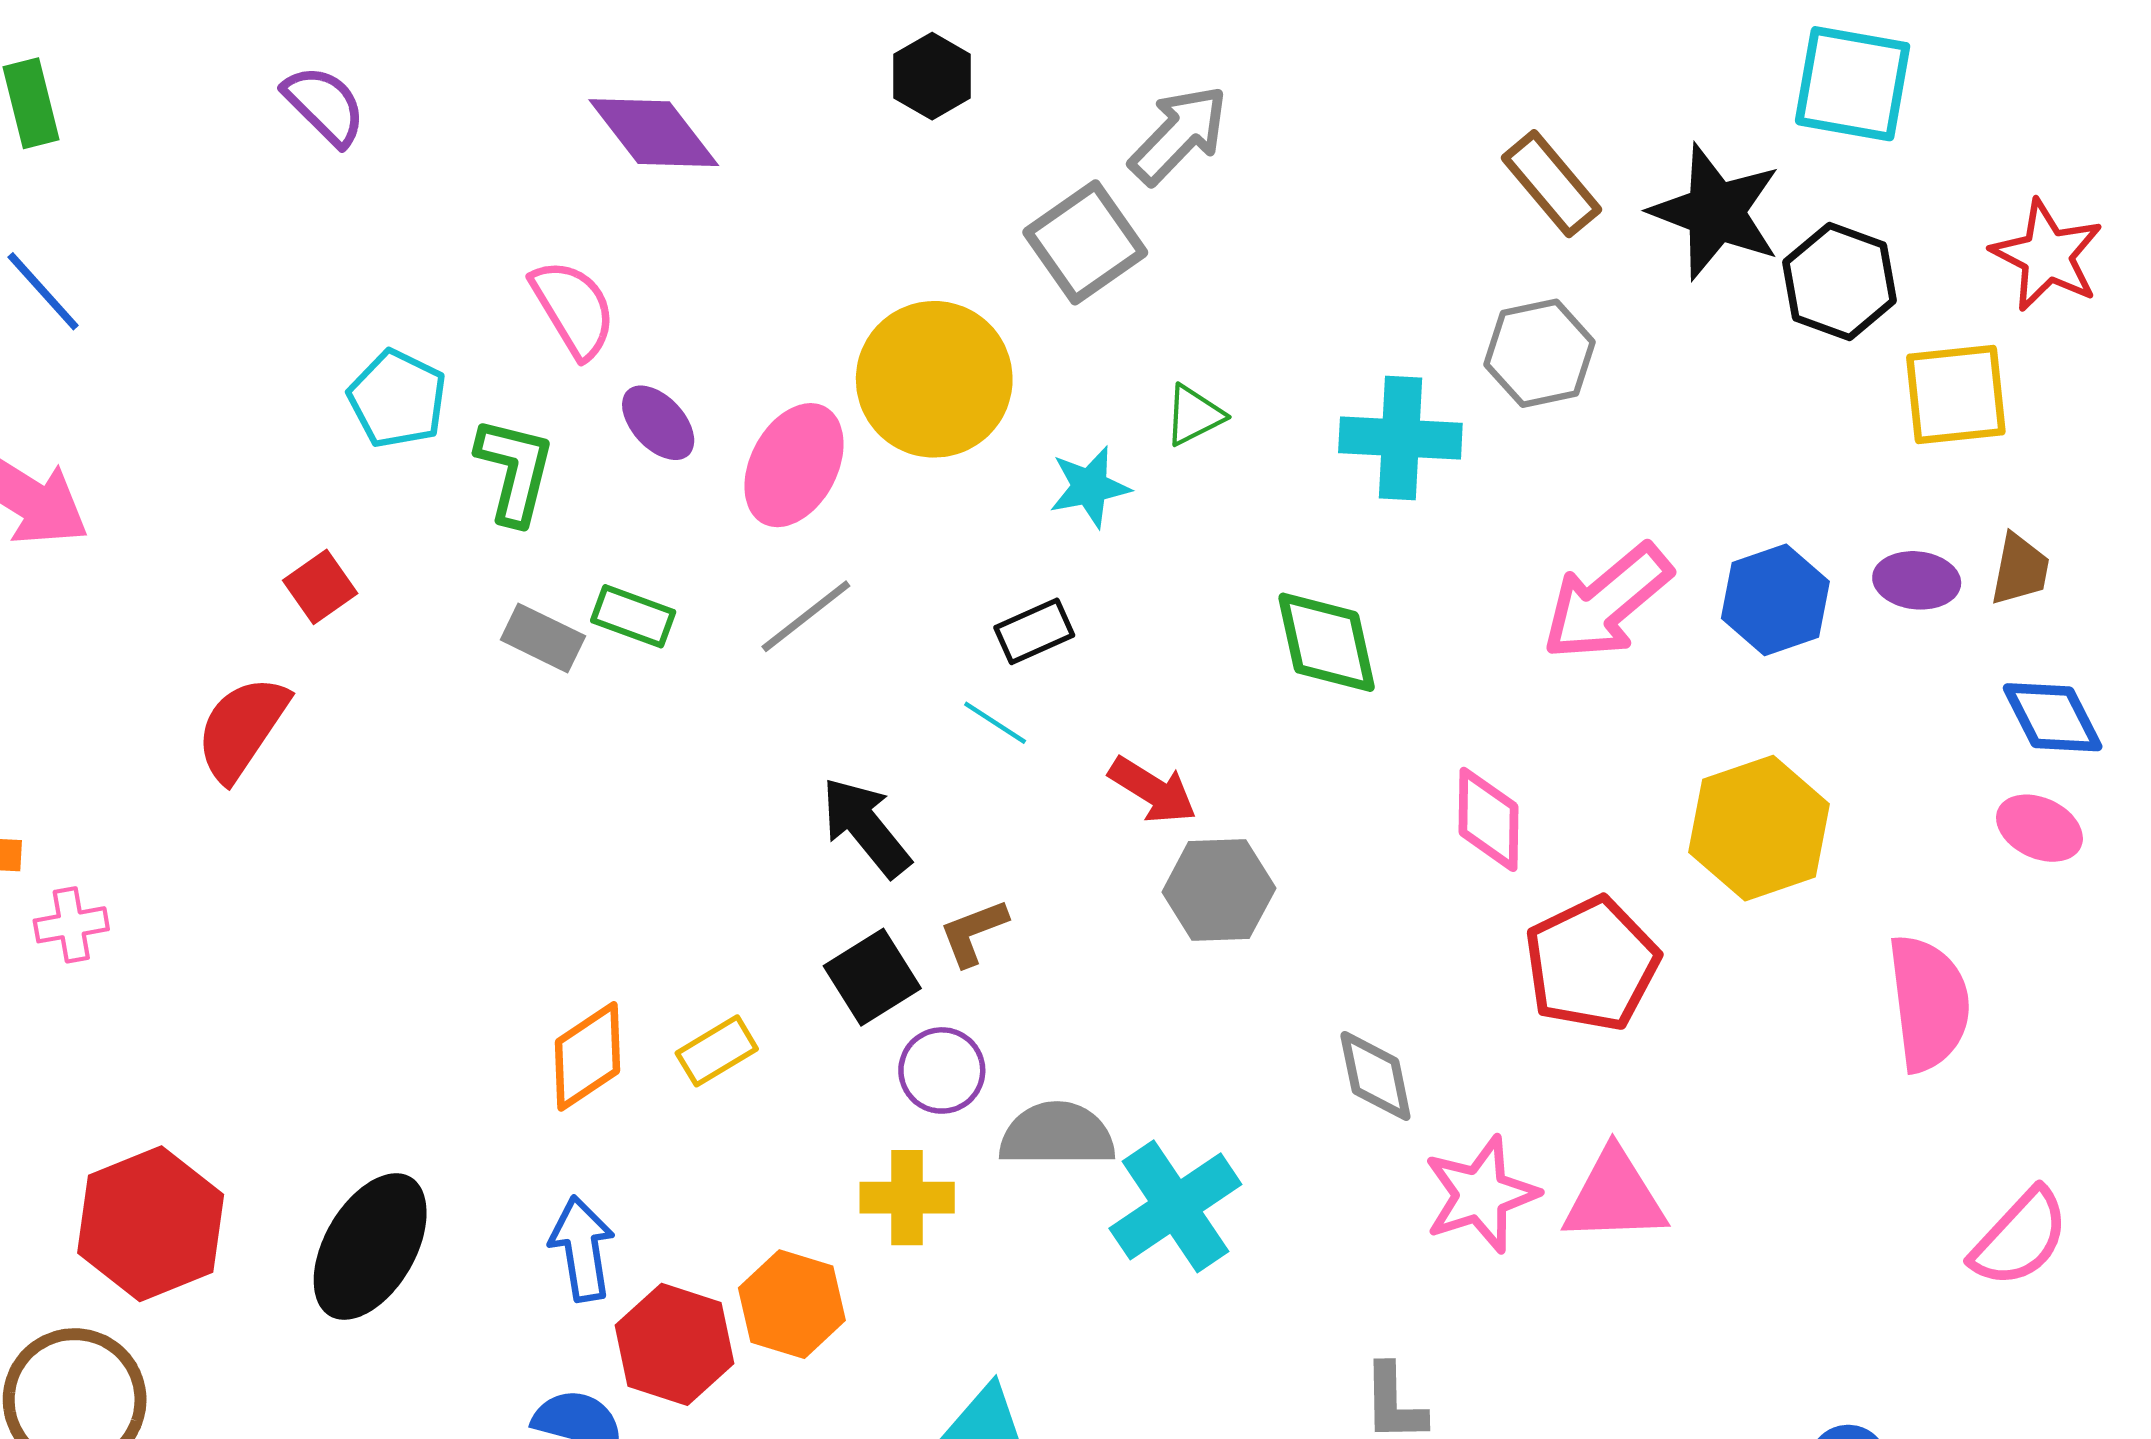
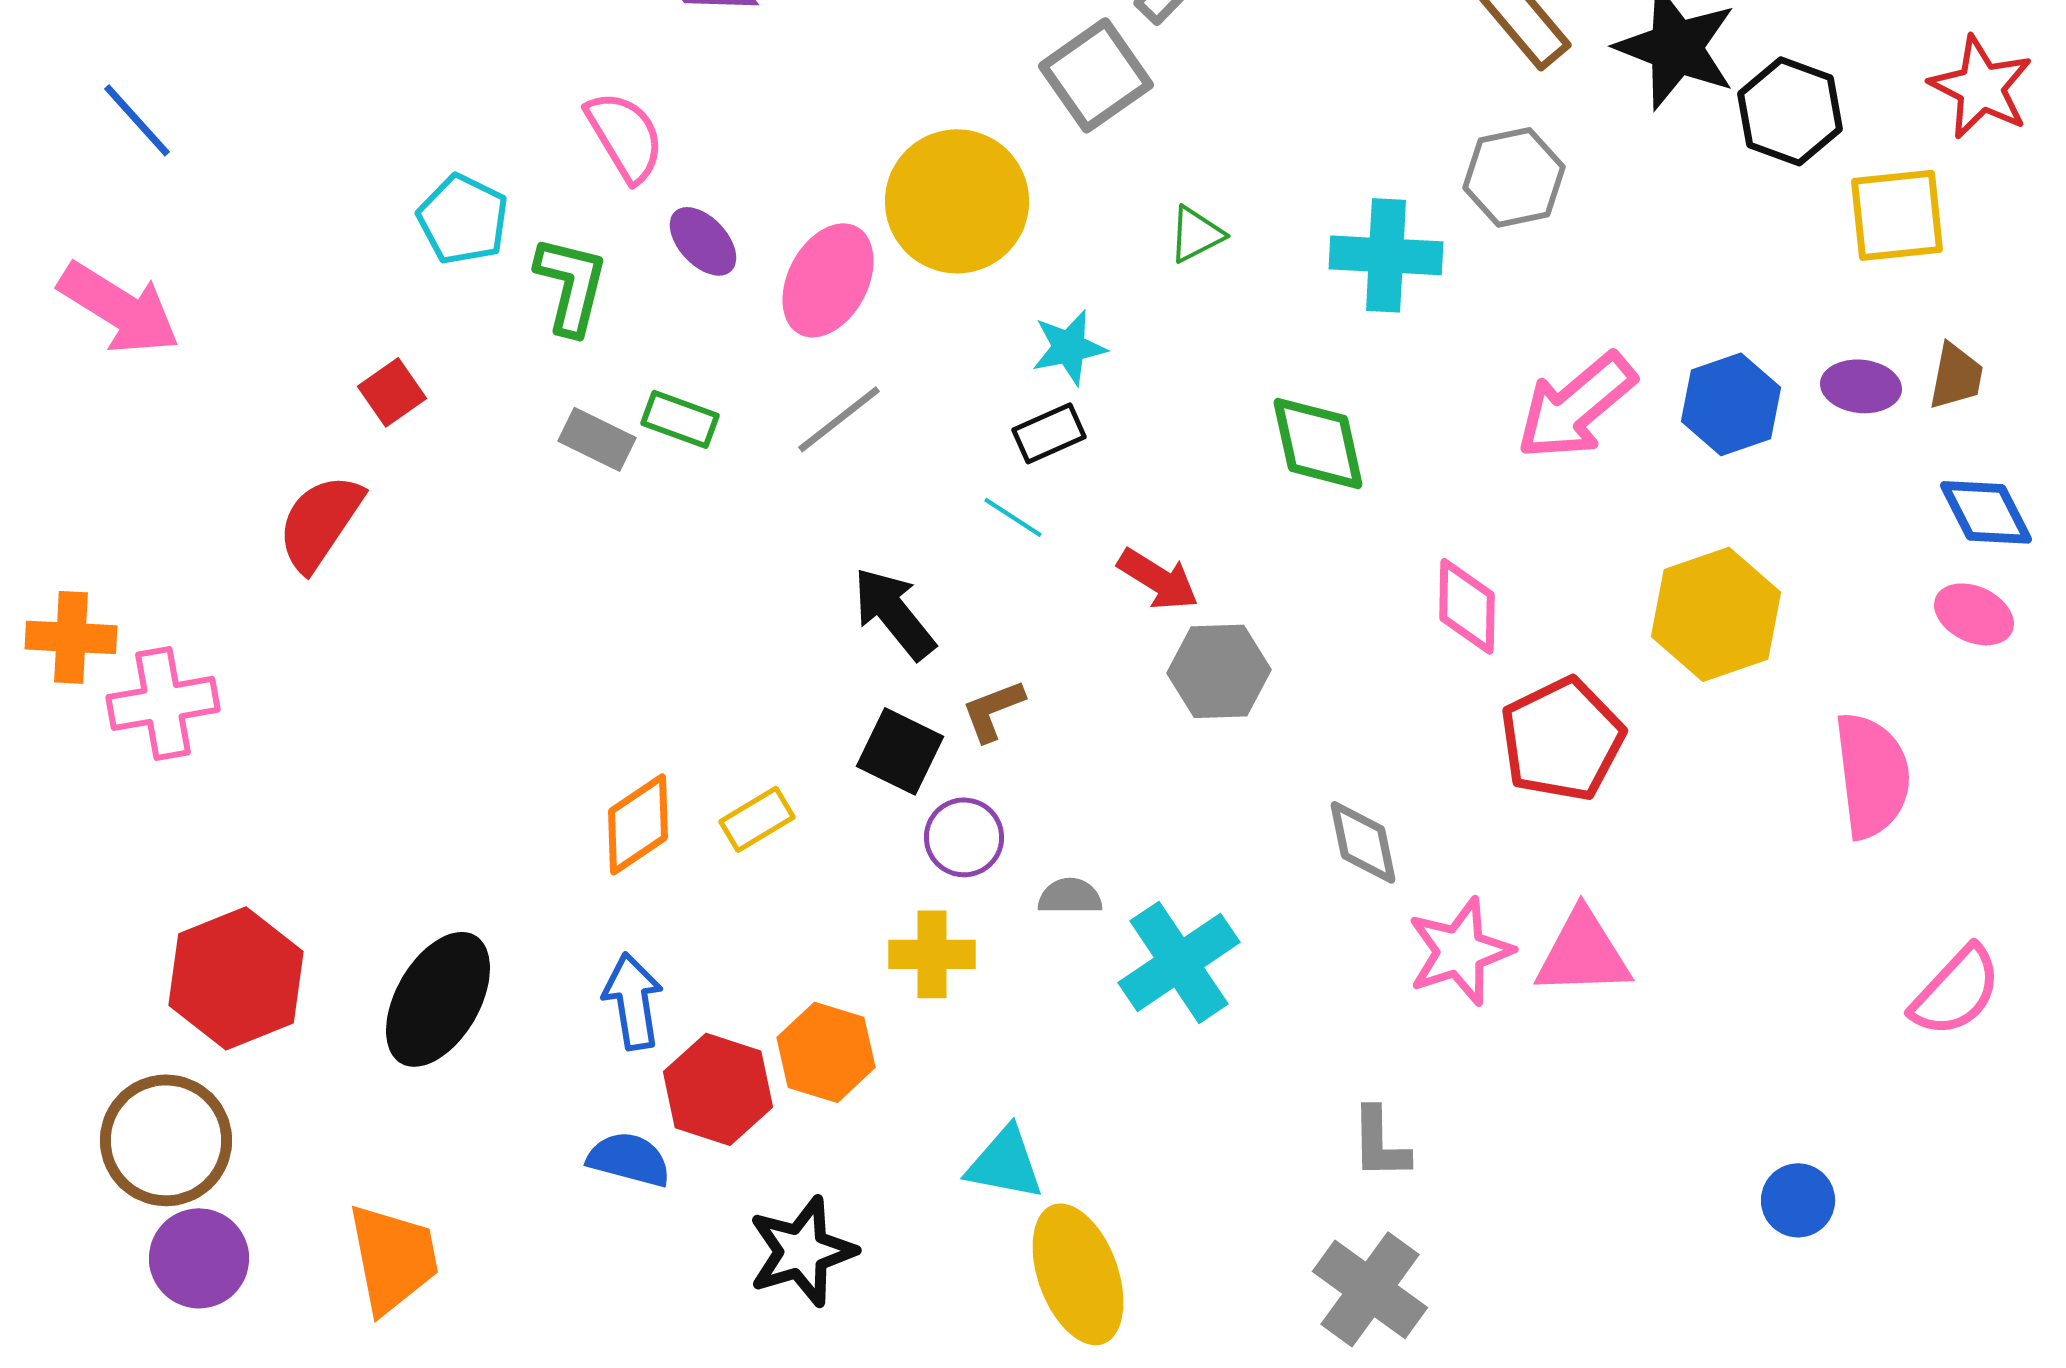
cyan star: (1090, 487) -> (1069, 347), moved
pink cross: (71, 925) -> (163, 703), size x1.6
black square: (872, 977) -> (900, 751), turned -32
gray semicircle: (1057, 1135) -> (1070, 896), size x0.6

